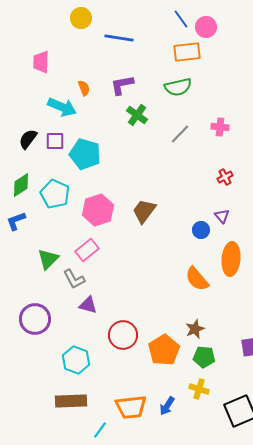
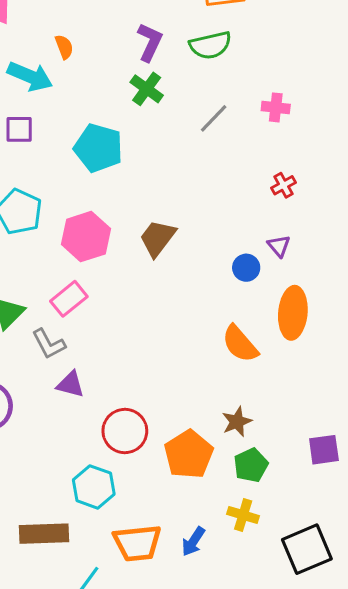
purple L-shape: (122, 85) -> (150, 42), moved, turned 125
cyan pentagon: (85, 154) -> (98, 148), moved
green pentagon: (204, 357) -> (251, 465), turned -30
cyan hexagon: (76, 360) -> (94, 487), moved

